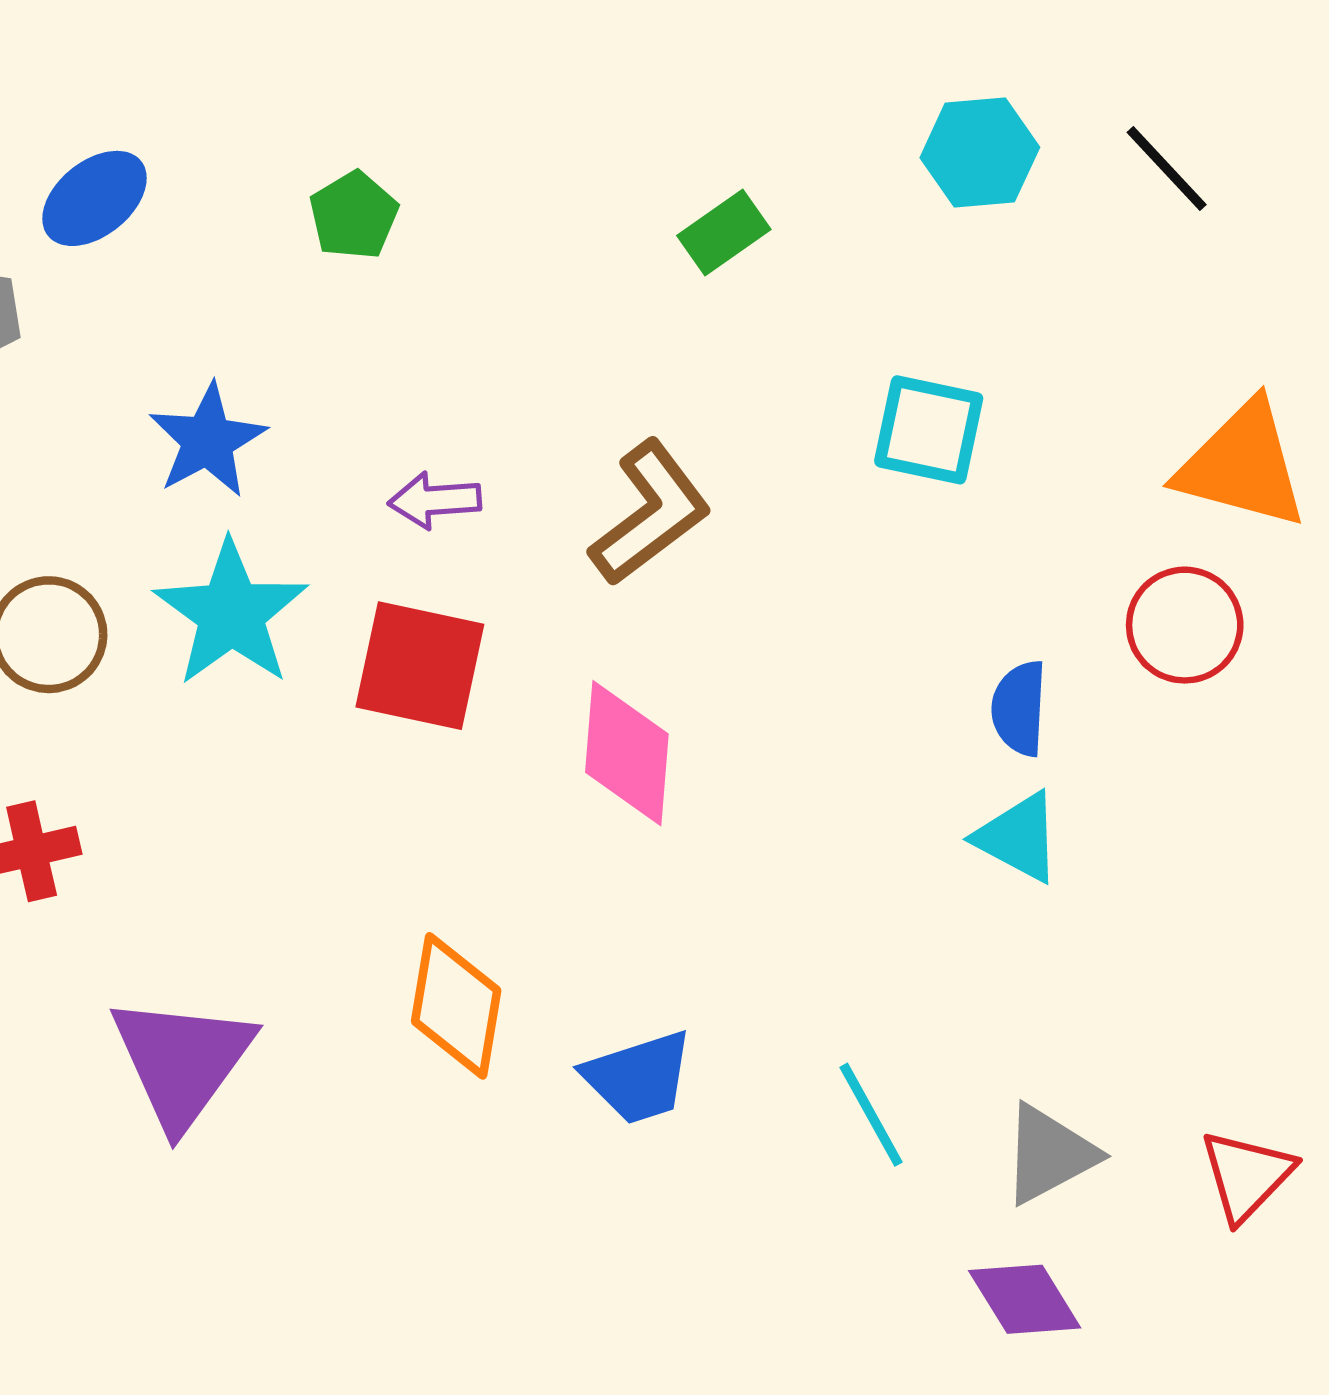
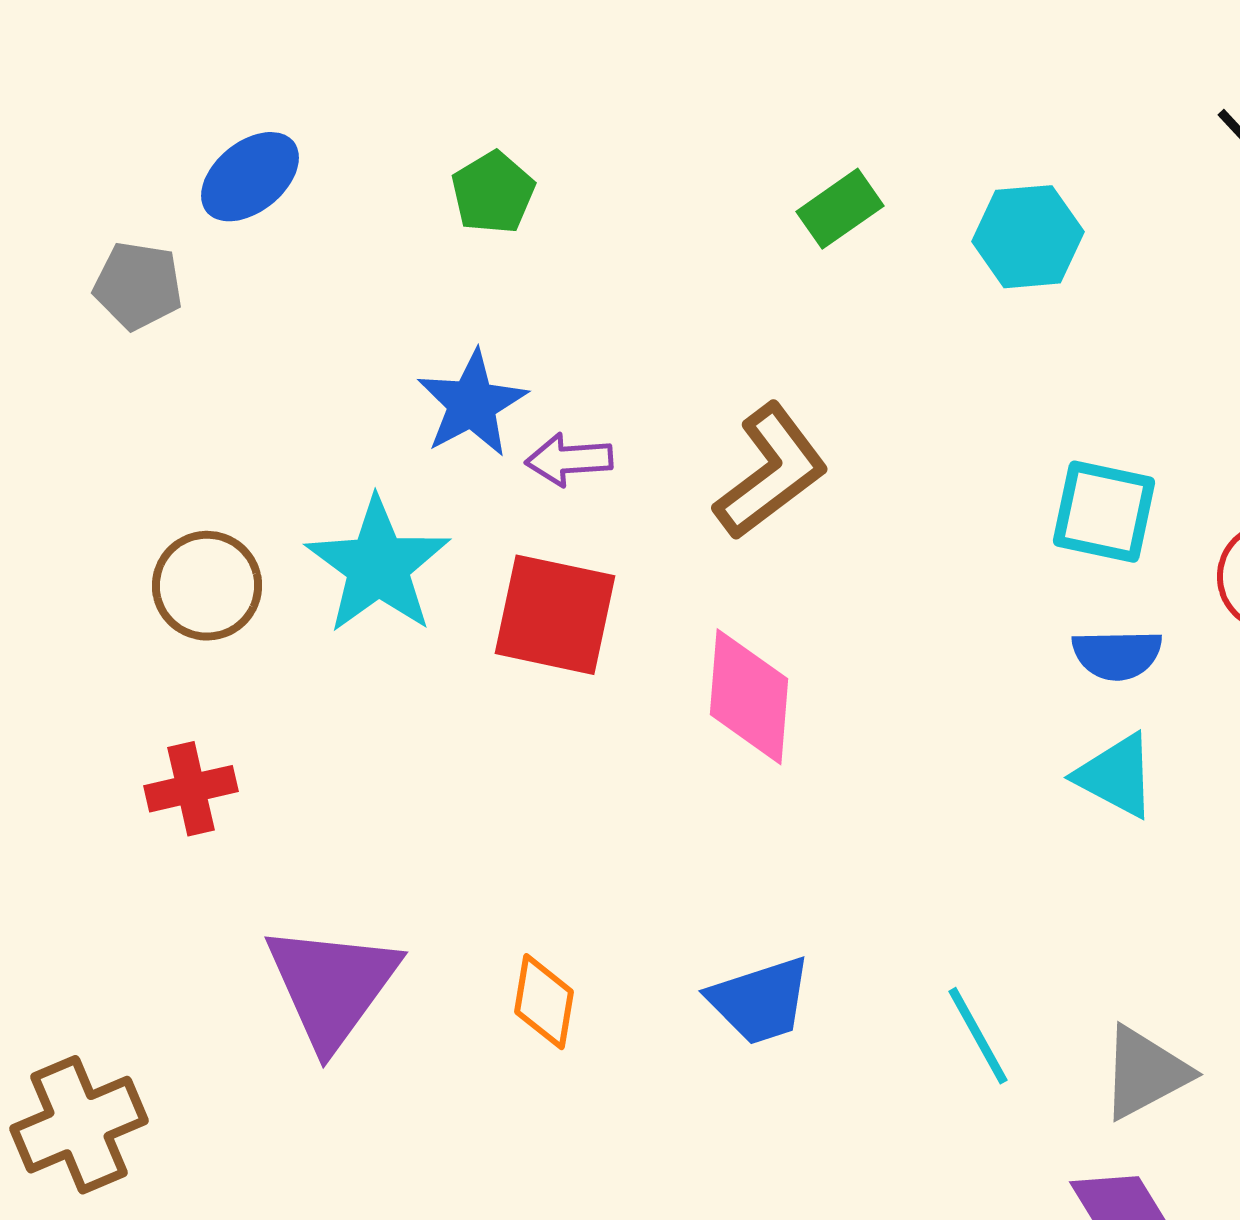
cyan hexagon: (980, 153) -> (1028, 237), moved
cyan square: (929, 430) -> (1104, 512), moved
blue star: (208, 441) -> (472, 404), moved
blue semicircle: (1019, 708) -> (1117, 655), turned -94
orange diamond: (456, 1006) -> (544, 1002), moved, size x0.7

